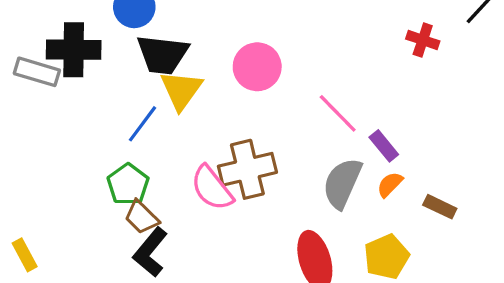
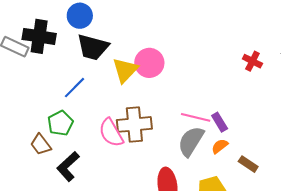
yellow triangle: (181, 90) -> (125, 70), moved
pink line: (338, 113) -> (196, 117), moved, turned -40
brown trapezoid: (142, 217) -> (41, 145), moved

